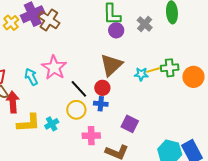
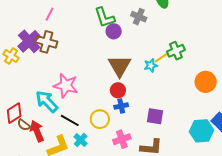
cyan arrow: (31, 77) -> (47, 101), size x1.4
orange circle: (193, 77) -> (206, 82), moved
black line: (79, 89) -> (70, 120), moved

